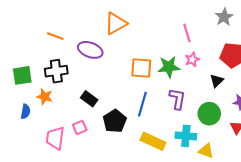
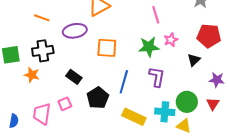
pink line: (187, 33) -> (156, 15), moved
purple ellipse: (90, 50) -> (75, 31), turned -30
orange square: (141, 68) -> (107, 48), moved
blue semicircle: (25, 112) -> (14, 121), moved
green circle: (209, 114) -> (187, 102), moved

